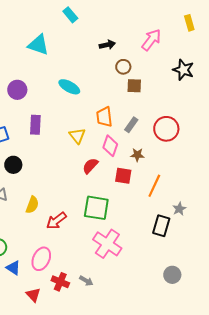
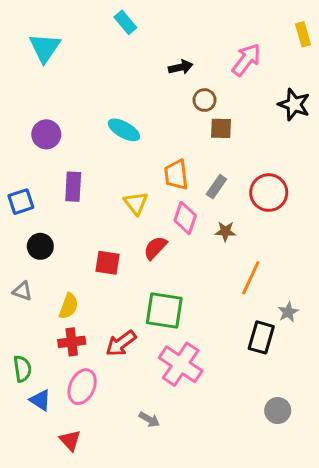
cyan triangle: (38, 45) -> (45, 48), moved, turned 45
red square: (123, 176) -> (107, 263), moved
red arrow: (56, 221) -> (121, 343), moved
red cross: (60, 282) -> (72, 342), moved, turned -30

